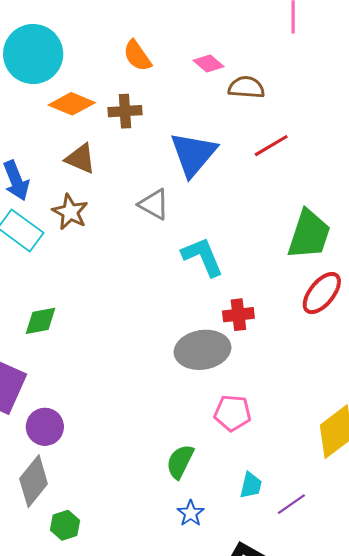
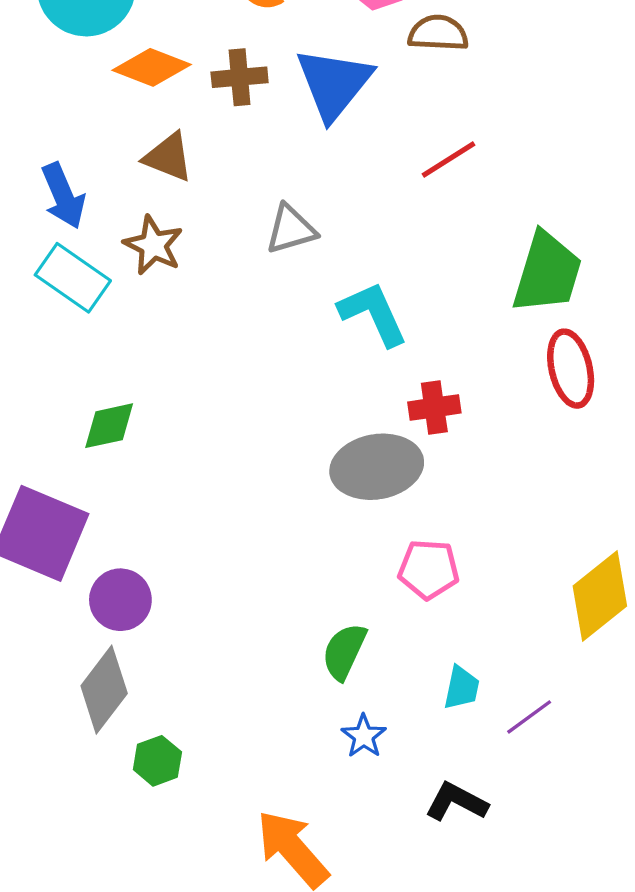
red line: (271, 146) -> (448, 160), moved
blue triangle: (193, 154) -> (334, 84), moved
gray triangle: (154, 204) -> (291, 229), turned -44
red ellipse: (322, 293) -> (571, 369), turned -51

